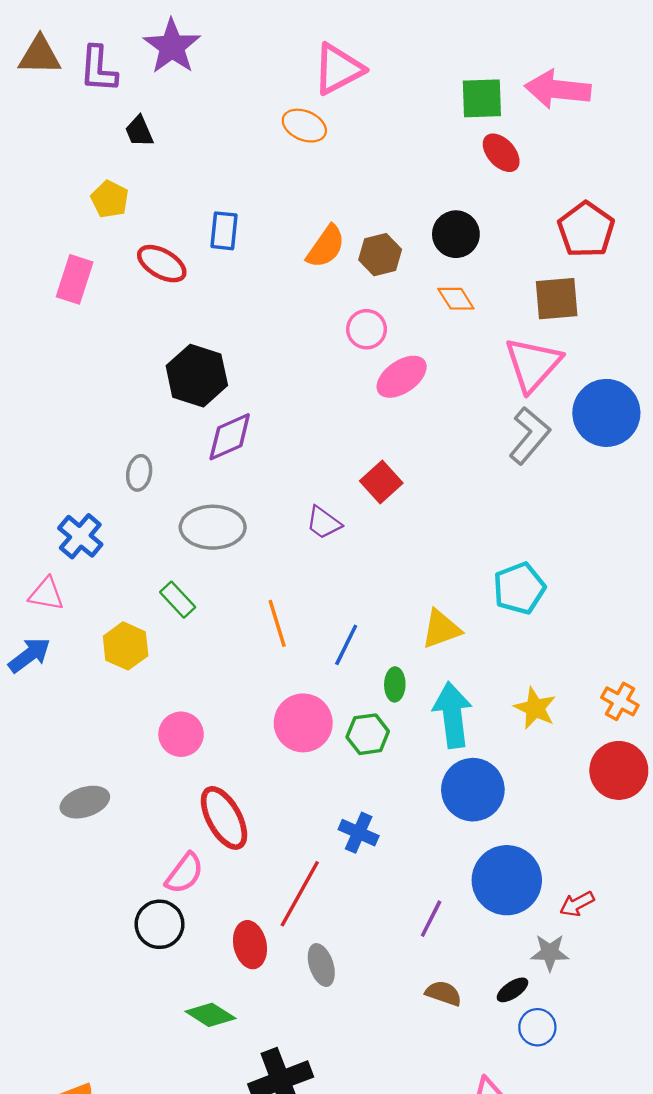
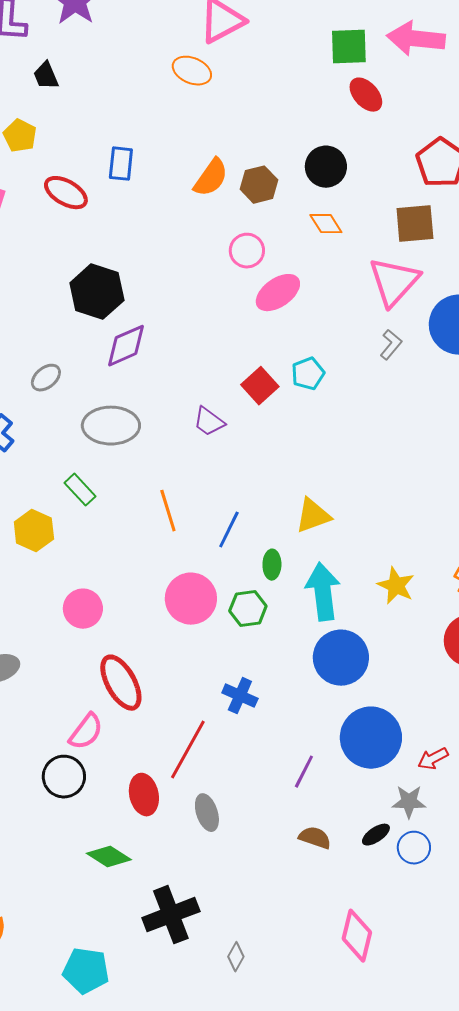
gray L-shape: (529, 436) -> (391, 345), size x0.6
gray ellipse: (139, 473) -> (46, 378), turned 40
cyan pentagon: (519, 588) -> (308, 374), moved, size x0.7
blue circle: (537, 1027) -> (414, 848), moved

